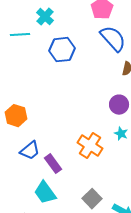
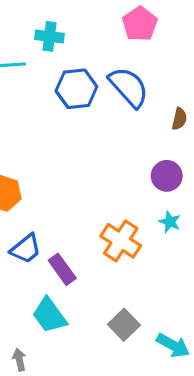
cyan cross: (45, 17) -> (49, 36), turned -36
blue semicircle: (113, 39) -> (129, 87), moved

